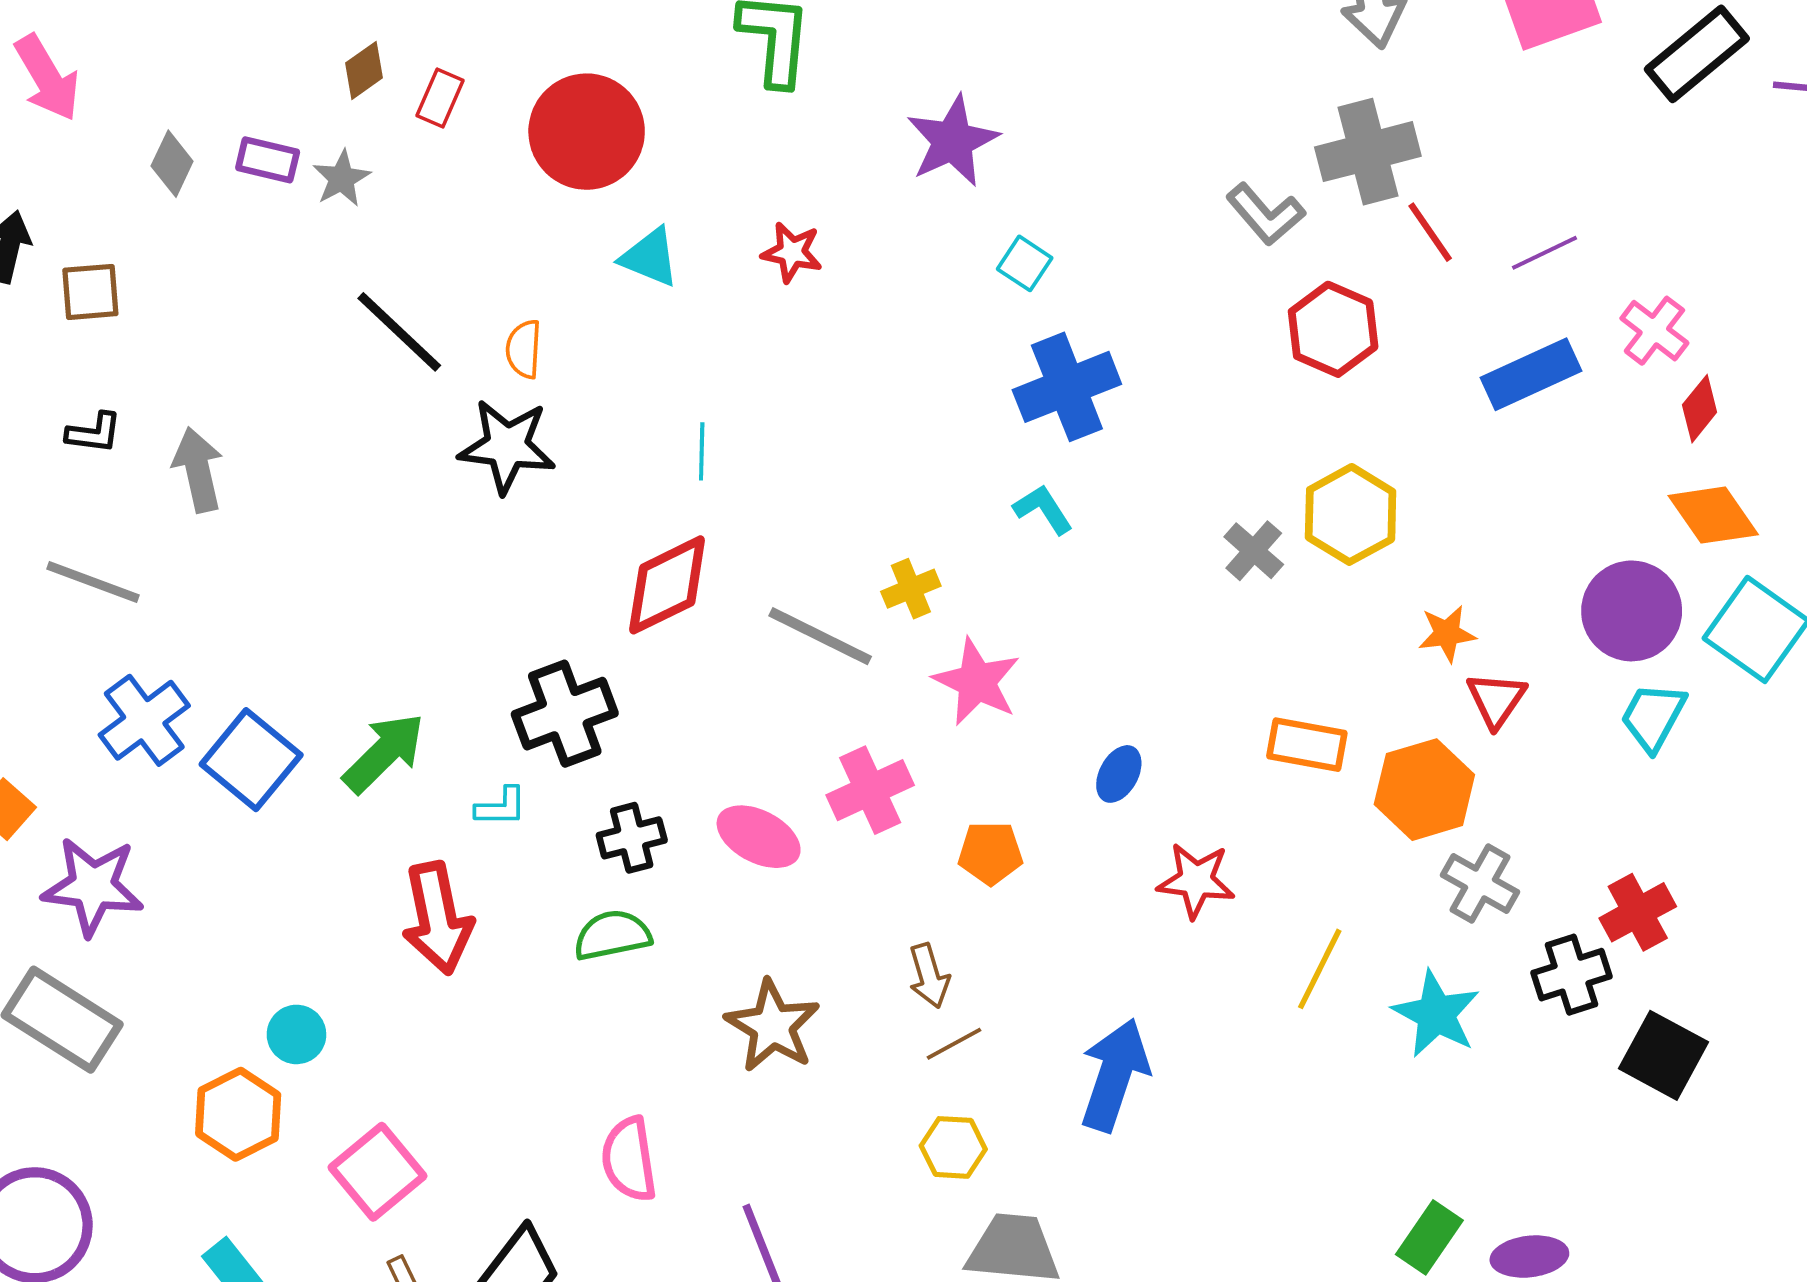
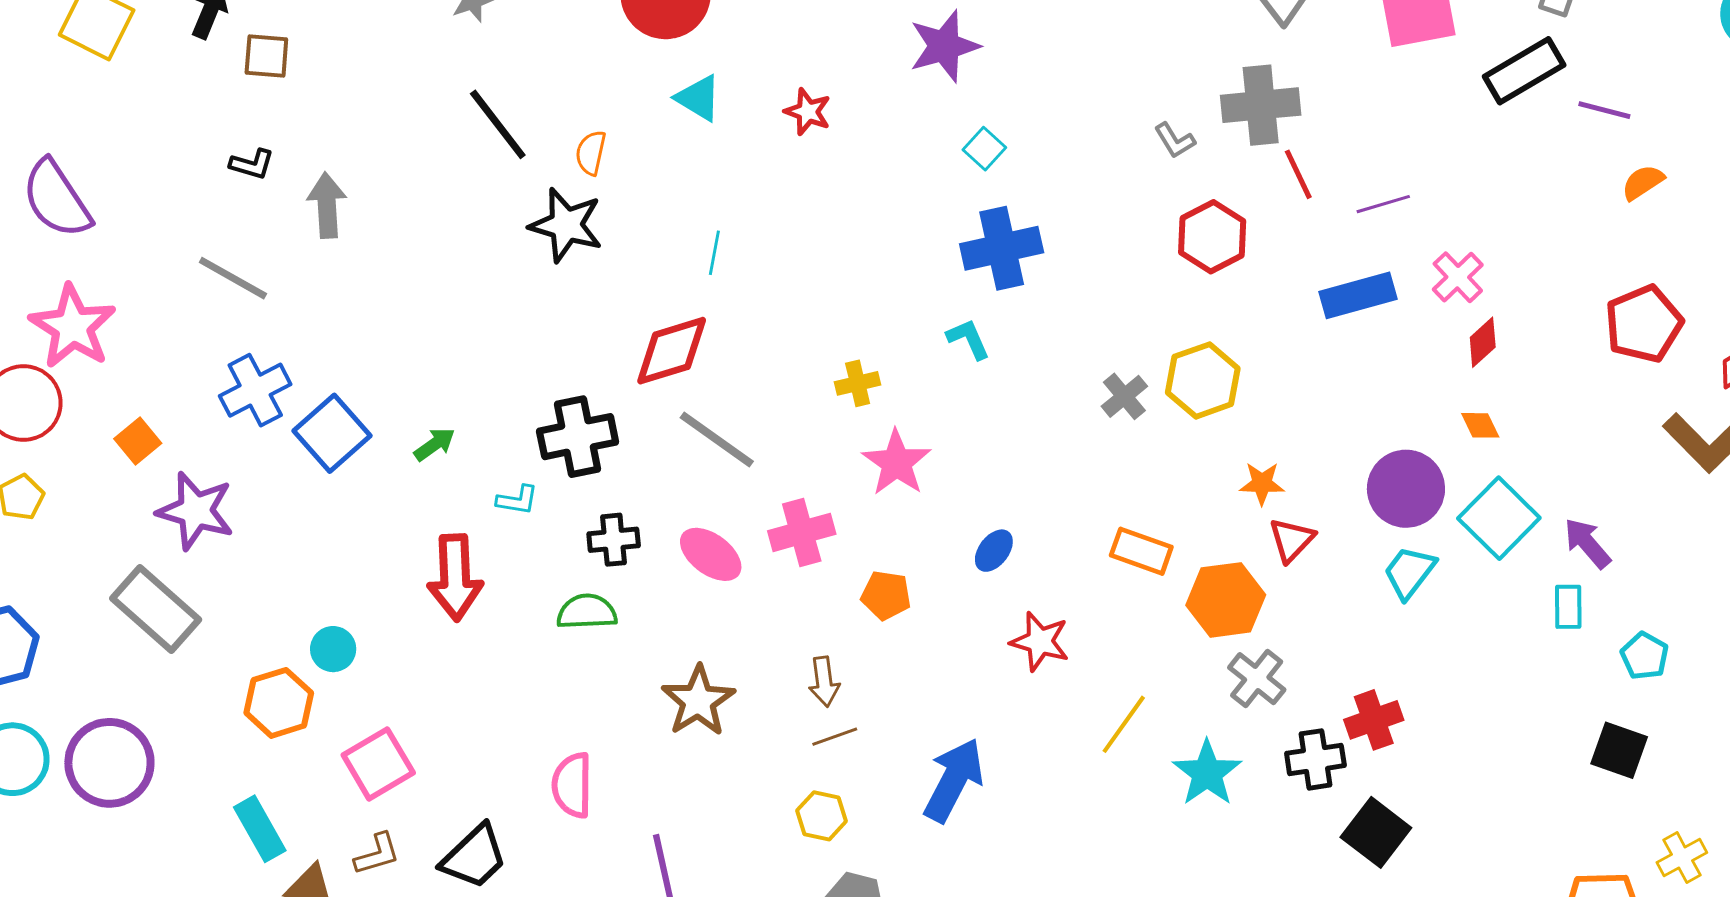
gray L-shape: (1265, 214) -> (1175, 141), size x0.7
orange diamond: (1713, 515) -> (1480, 425), size x0.6
gray line: (820, 636) -> (717, 439), moved
green arrow: (384, 753) -> (434, 444), size x0.6

